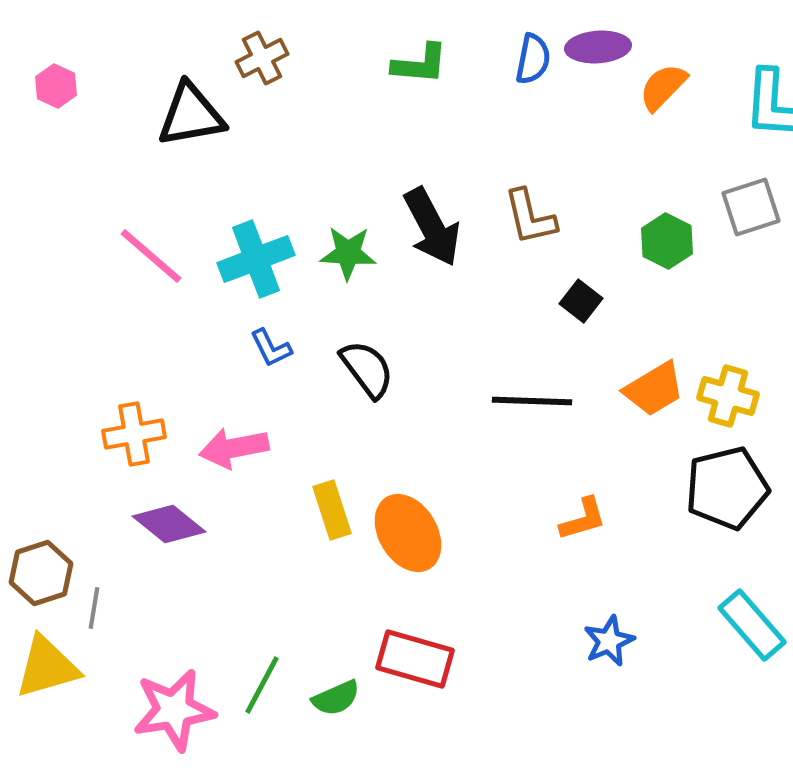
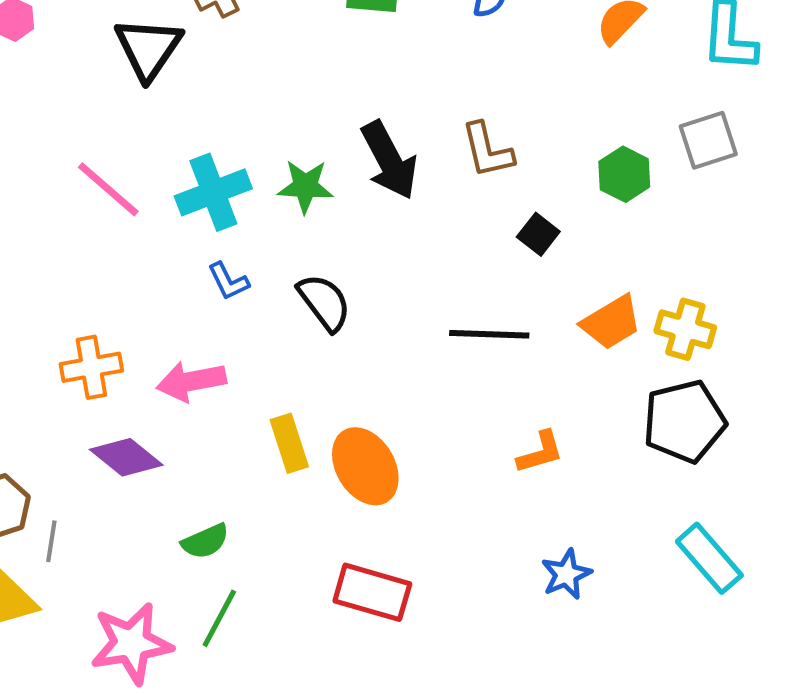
black triangle: (191, 115) -> (148, 48), turned -46
green semicircle: (336, 698) -> (205, 541), moved

